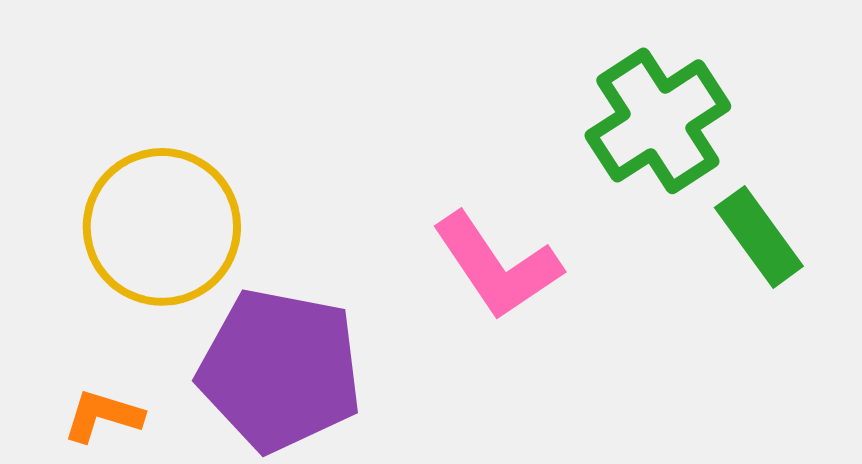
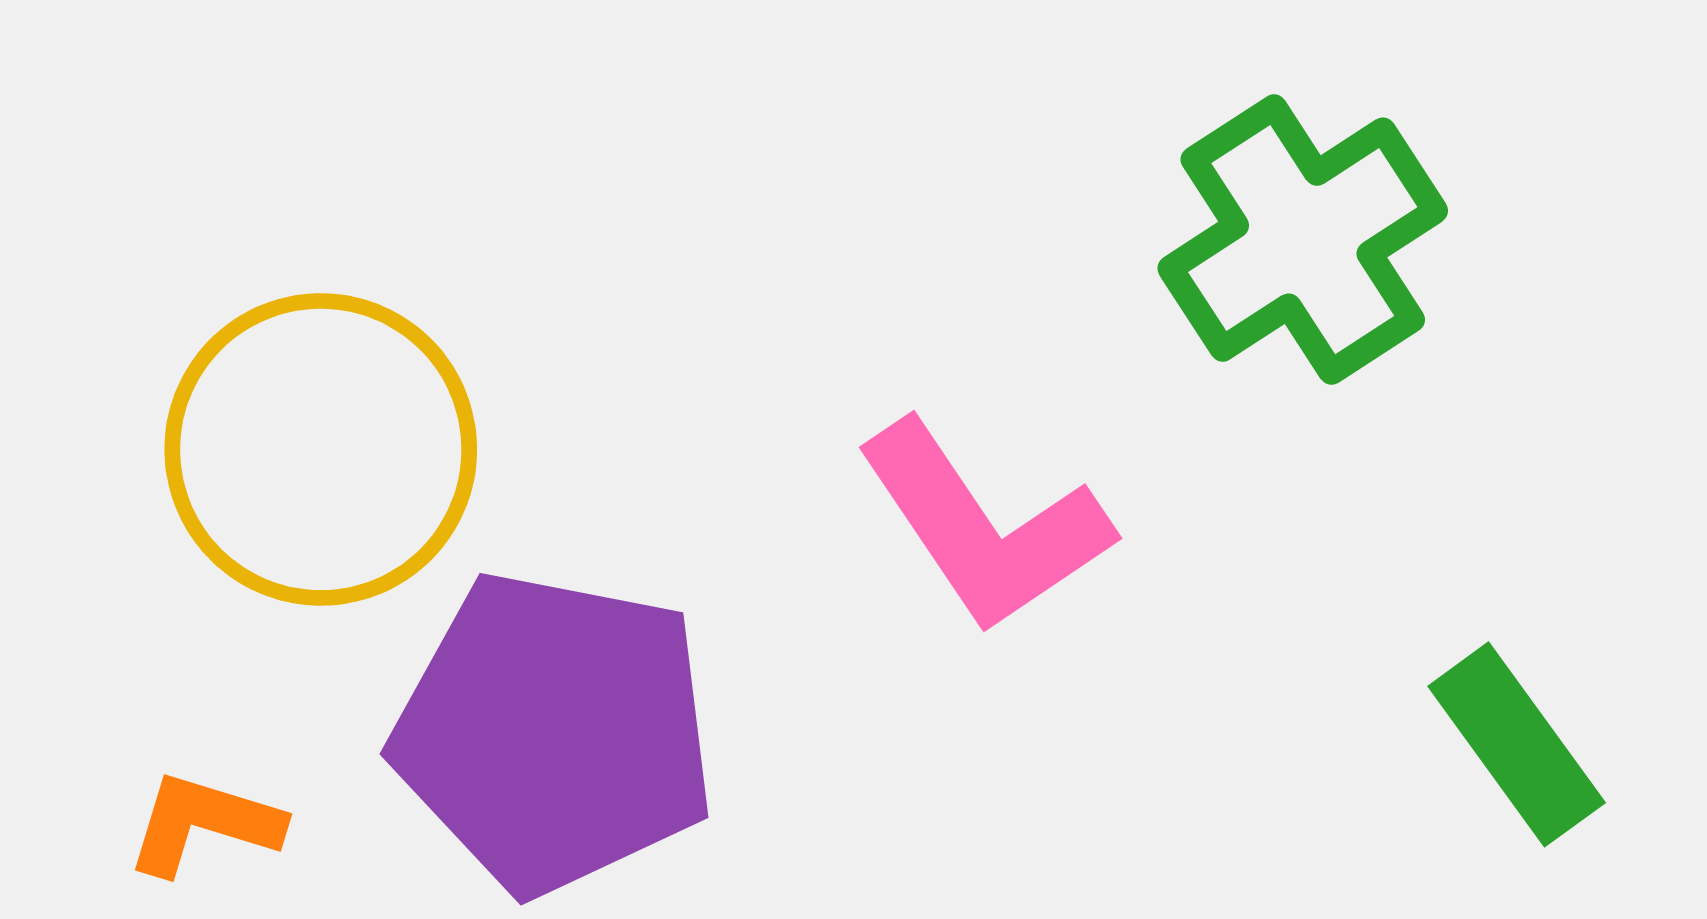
green rectangle: (759, 237) -> (1517, 744), moved

